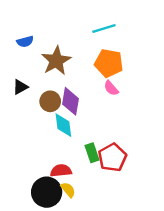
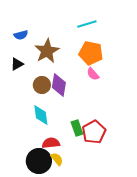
black triangle: (20, 87) -> (17, 64), moved
cyan diamond: (63, 125) -> (41, 115), moved

